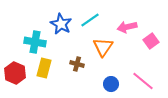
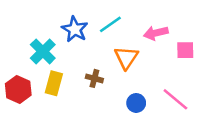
pink square: (151, 41) -> (185, 50), turned 35
cyan cross: (35, 42) -> (43, 51), turned 35

